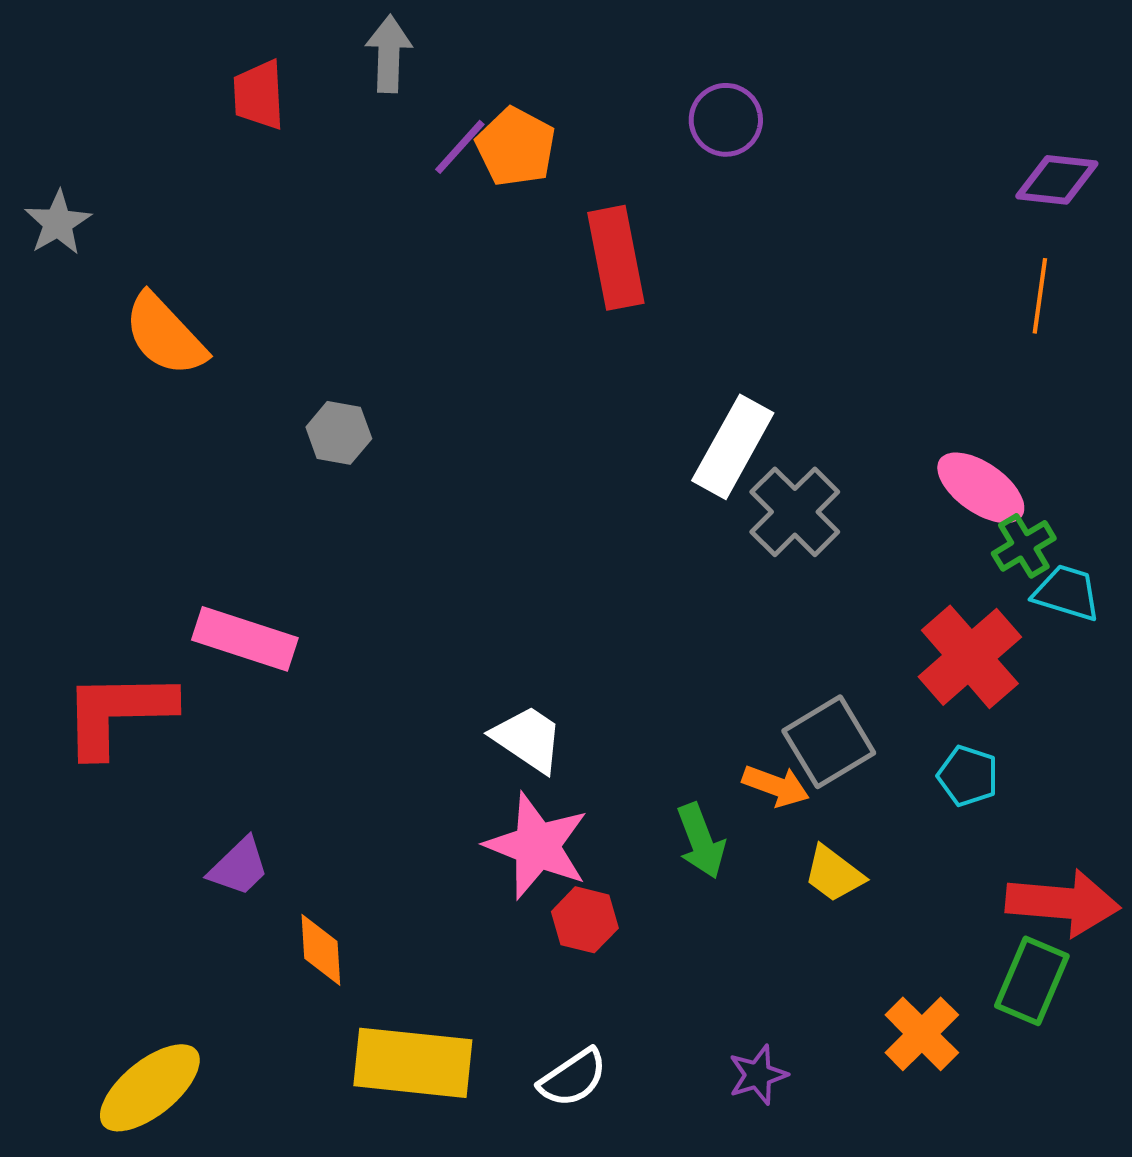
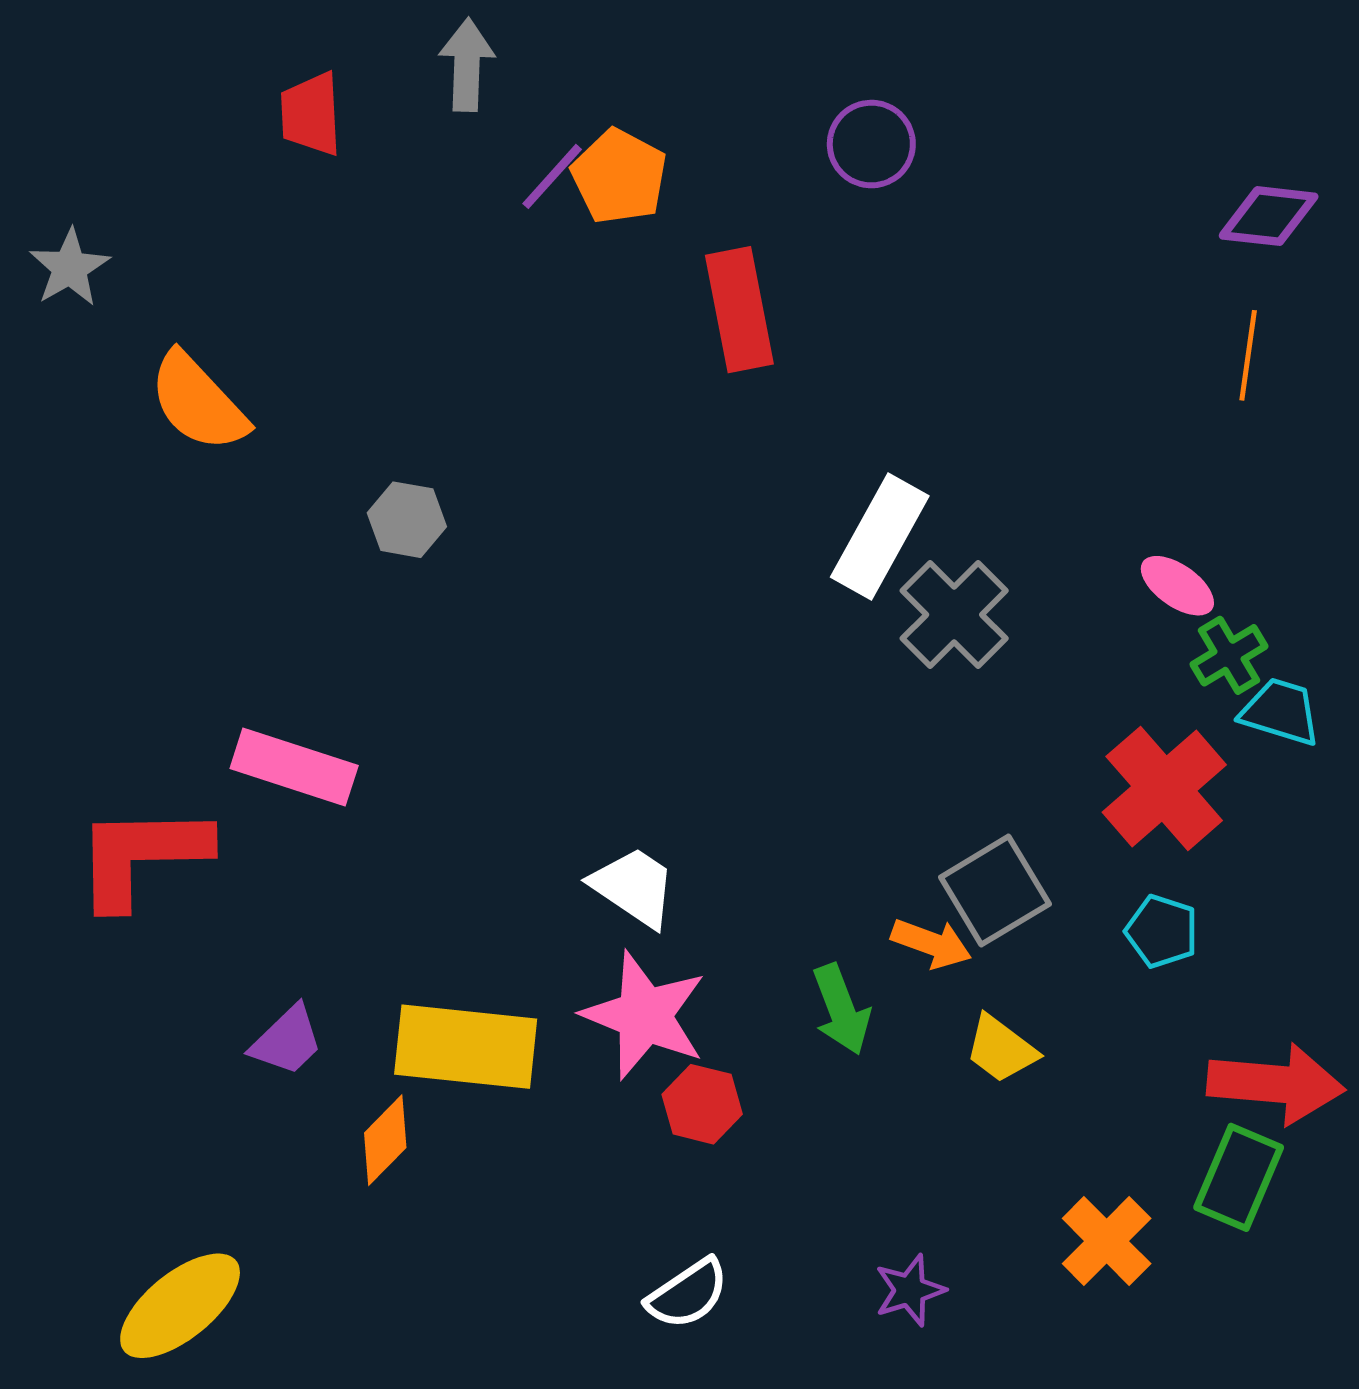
pink ellipse: (981, 488) -> (1177, 586), size x0.7
orange diamond: (321, 950) -> (385, 1140), turned 48
yellow rectangle: (413, 1063) -> (466, 1047), moved

